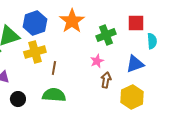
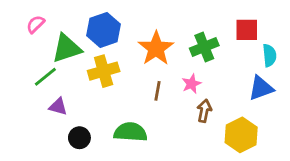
orange star: (72, 21) -> (156, 48), moved
blue triangle: (135, 64) -> (261, 88), moved
brown line: (54, 68) -> (157, 91), moved

